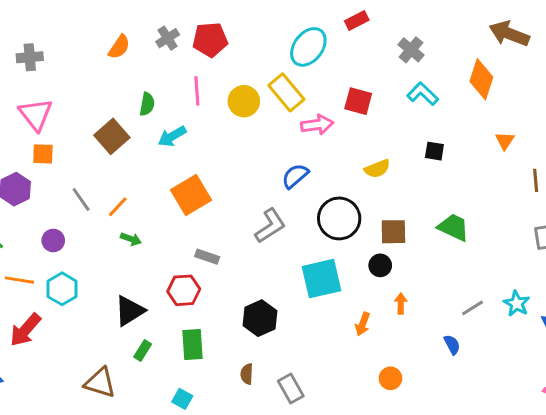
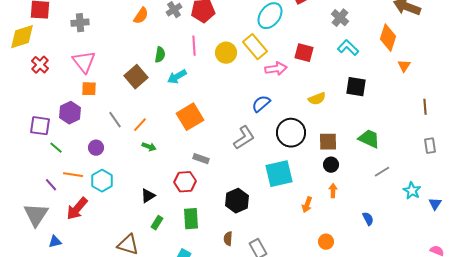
orange triangle: (505, 141) -> (404, 66), moved
black square: (434, 151) -> (356, 87), size x1.5
black circle: (380, 265) -> (331, 165), moved
gray line: (473, 308) -> (382, 172), moved
black triangle: (129, 311) -> (148, 196), size x0.7

